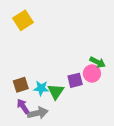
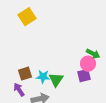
purple square: (75, 80) -> (84, 76), moved
purple arrow: (23, 106) -> (19, 90), moved

